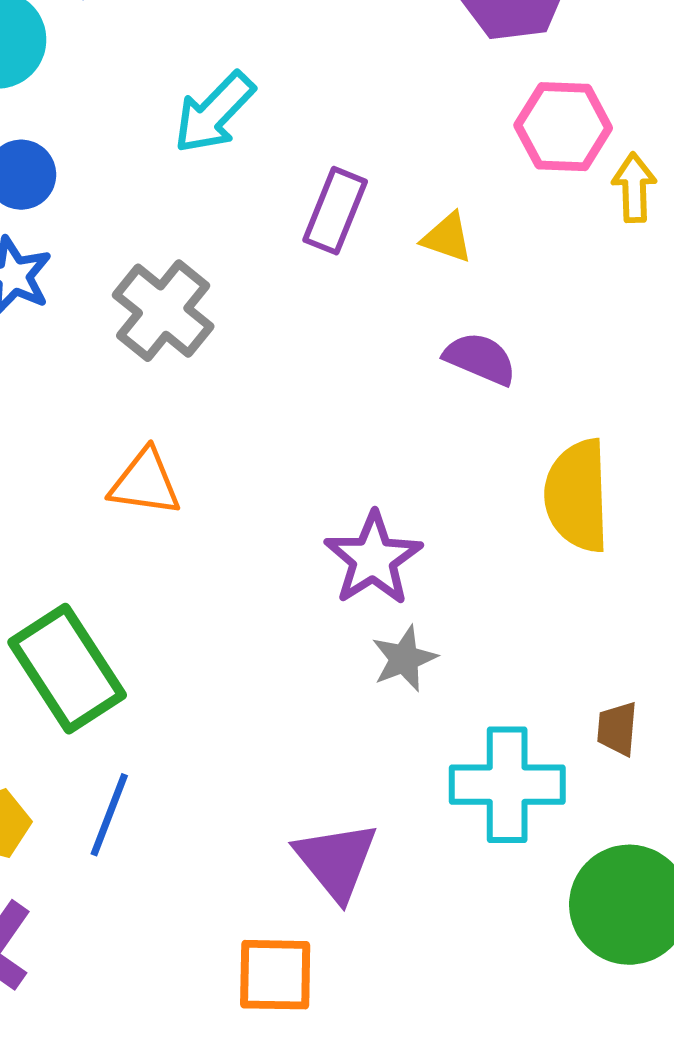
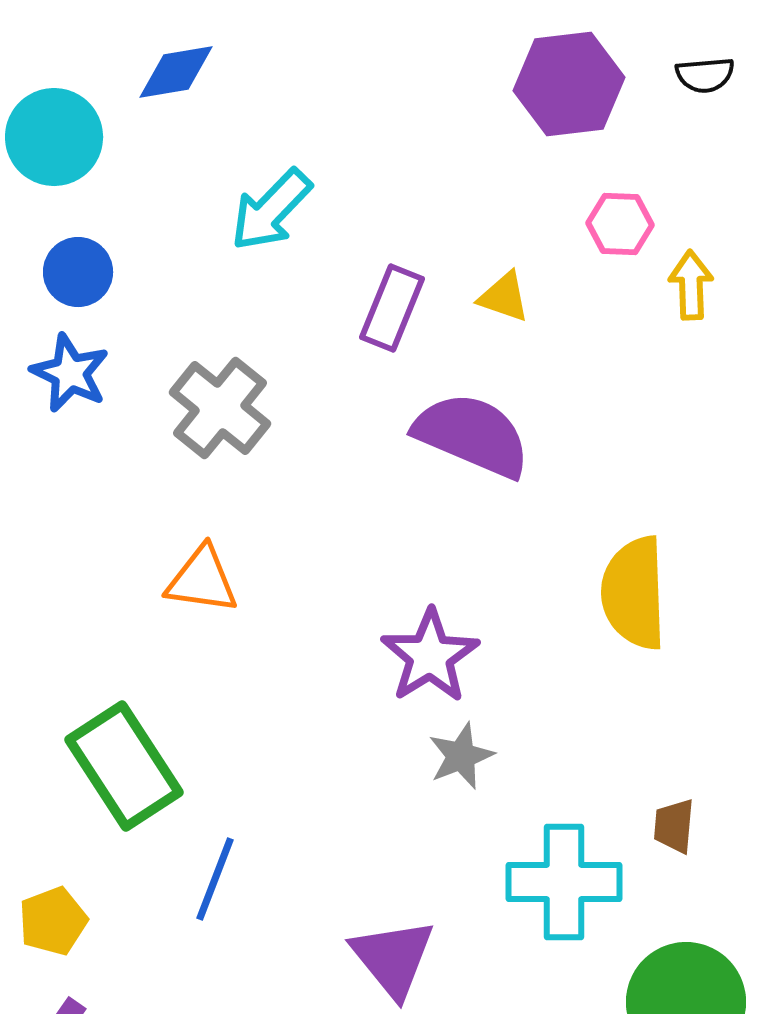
pink hexagon: (563, 127) -> (620, 224), size x0.7
yellow triangle: (447, 238) -> (504, 297), moved
purple semicircle: (480, 359) -> (472, 435), moved, size x1.6
blue line: (109, 815) -> (215, 879), moved

